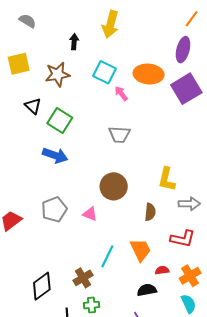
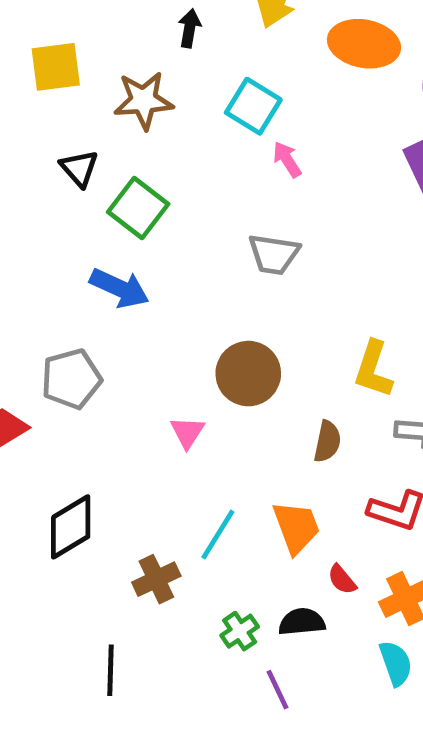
orange ellipse: (149, 74) -> (364, 44), moved
gray pentagon: (54, 209) -> (71, 379), moved
pink triangle: (90, 214) -> (187, 432), turned 35
red semicircle: (162, 270) -> (342, 579), turned -128
black diamond: (42, 286) -> (71, 527), moved
green cross: (92, 305) -> (240, 631), moved, turned -35

